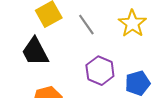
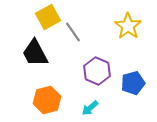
gray line: (86, 25) -> (73, 32), moved

